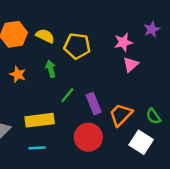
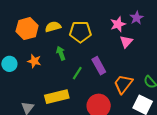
purple star: (152, 29) -> (137, 18), moved
yellow semicircle: (45, 36) -> (53, 27), turned -35
purple rectangle: (94, 104) -> (99, 66), moved

